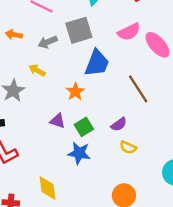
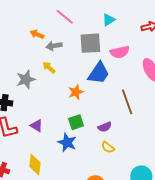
pink semicircle: (129, 32) -> (120, 52), moved
gray arrow: (48, 42) -> (54, 46), moved
purple triangle: (58, 121) -> (37, 126), moved

